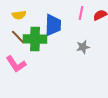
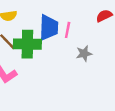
pink line: (81, 13) -> (68, 30), moved

